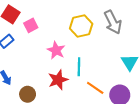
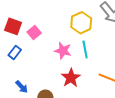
cyan line: (79, 67) -> (85, 50), moved

